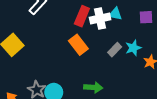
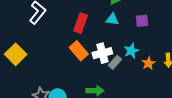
white cross: (100, 19) -> (102, 53), moved
gray rectangle: (115, 50) -> (115, 62), moved

